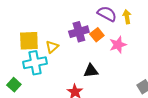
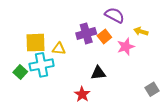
yellow arrow: (127, 17) -> (141, 31), moved, turned -64
yellow triangle: (52, 47) -> (59, 49), turned 48
green square: (14, 85) -> (20, 72), moved

